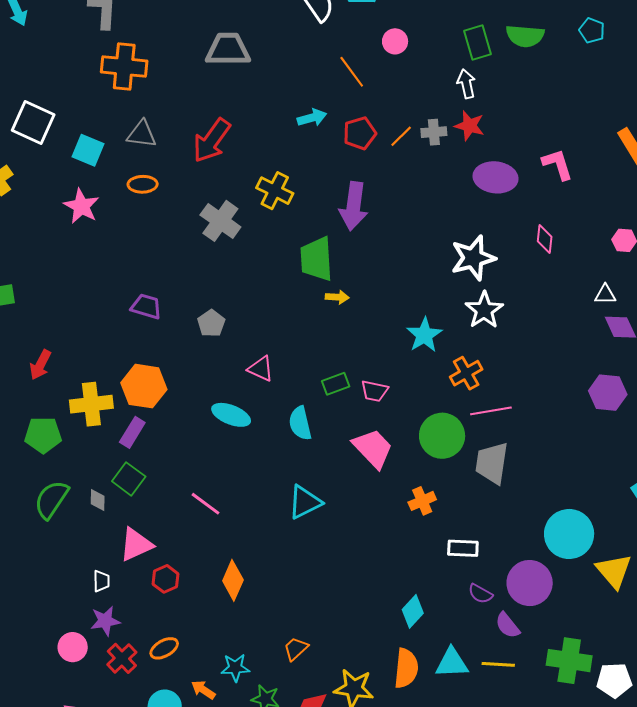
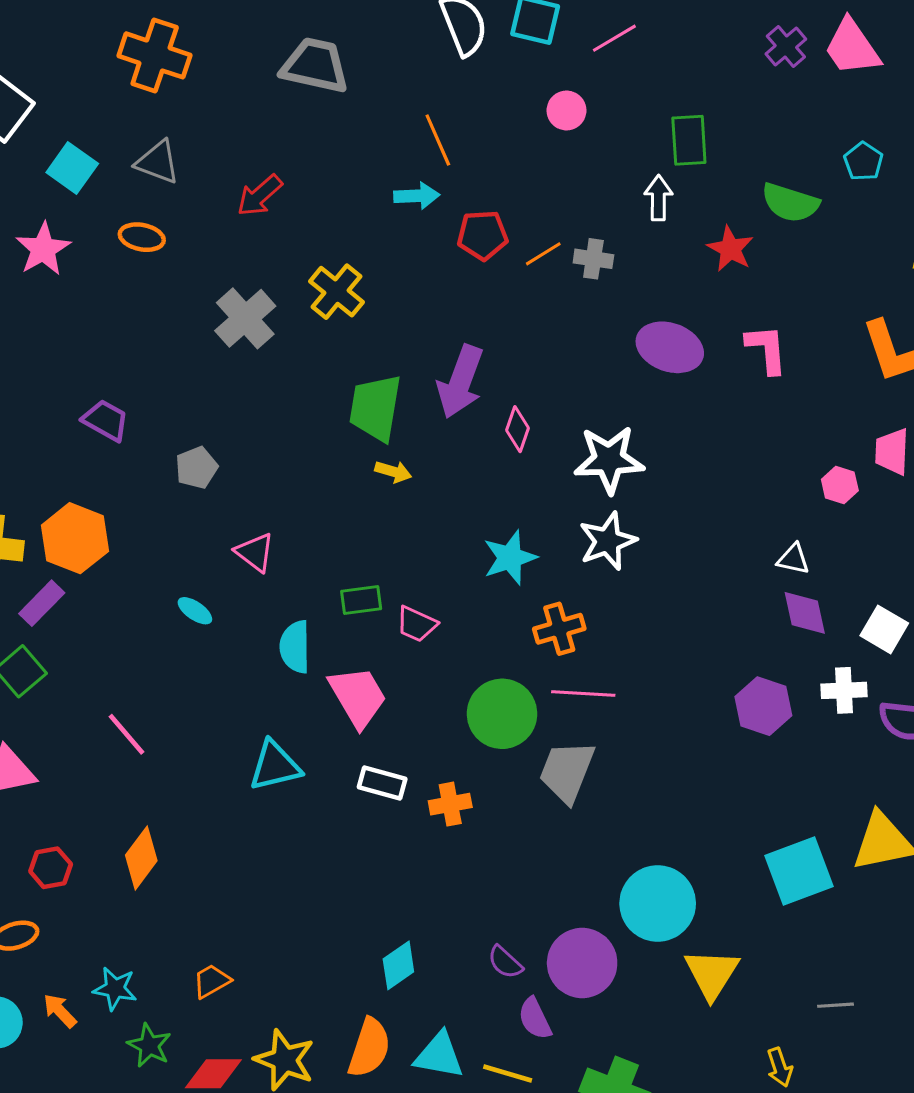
green semicircle: (525, 36) -> (790, 203), moved
orange line: (352, 72) -> (438, 140), moved
red star: (469, 126) -> (730, 249), moved
red arrow: (212, 140) -> (260, 195), size x0.7
purple arrow: (354, 206) -> (460, 382), moved
pink diamond: (545, 239) -> (517, 429), moved
cyan ellipse: (231, 415) -> (195, 611), size x0.6
pink trapezoid: (373, 448) -> (358, 697), moved
white rectangle: (463, 548) -> (382, 783), moved
red hexagon: (165, 579) -> (51, 868), moved

